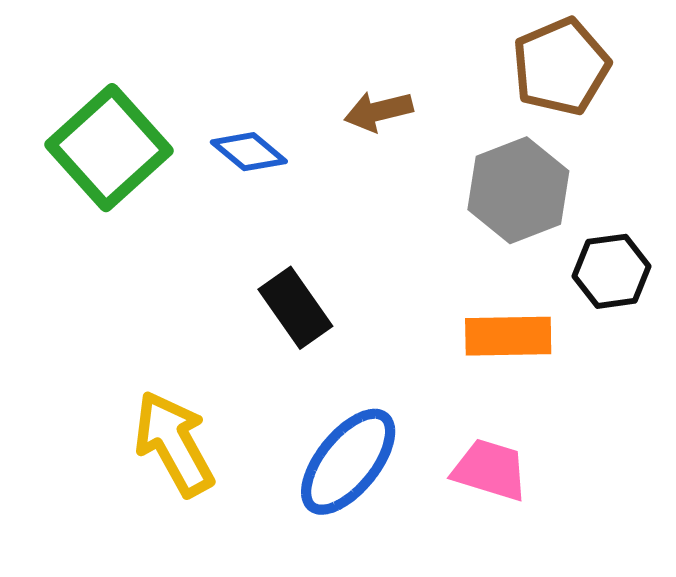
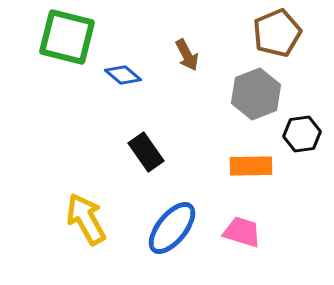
brown arrow: (379, 111) -> (187, 55), turned -104
green square: (109, 148) -> (67, 37), moved, turned -34

